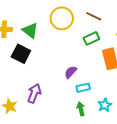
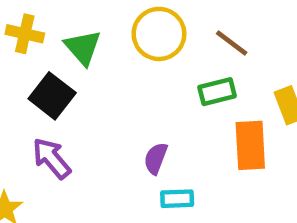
purple semicircle: (71, 72) -> (156, 158), turned -32
purple arrow: (34, 93) -> (52, 158), moved, turned -72

